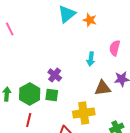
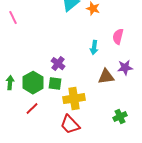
yellow cross: (84, 113) -> (74, 99), moved
red line: (29, 120) -> (32, 109), turned 32

